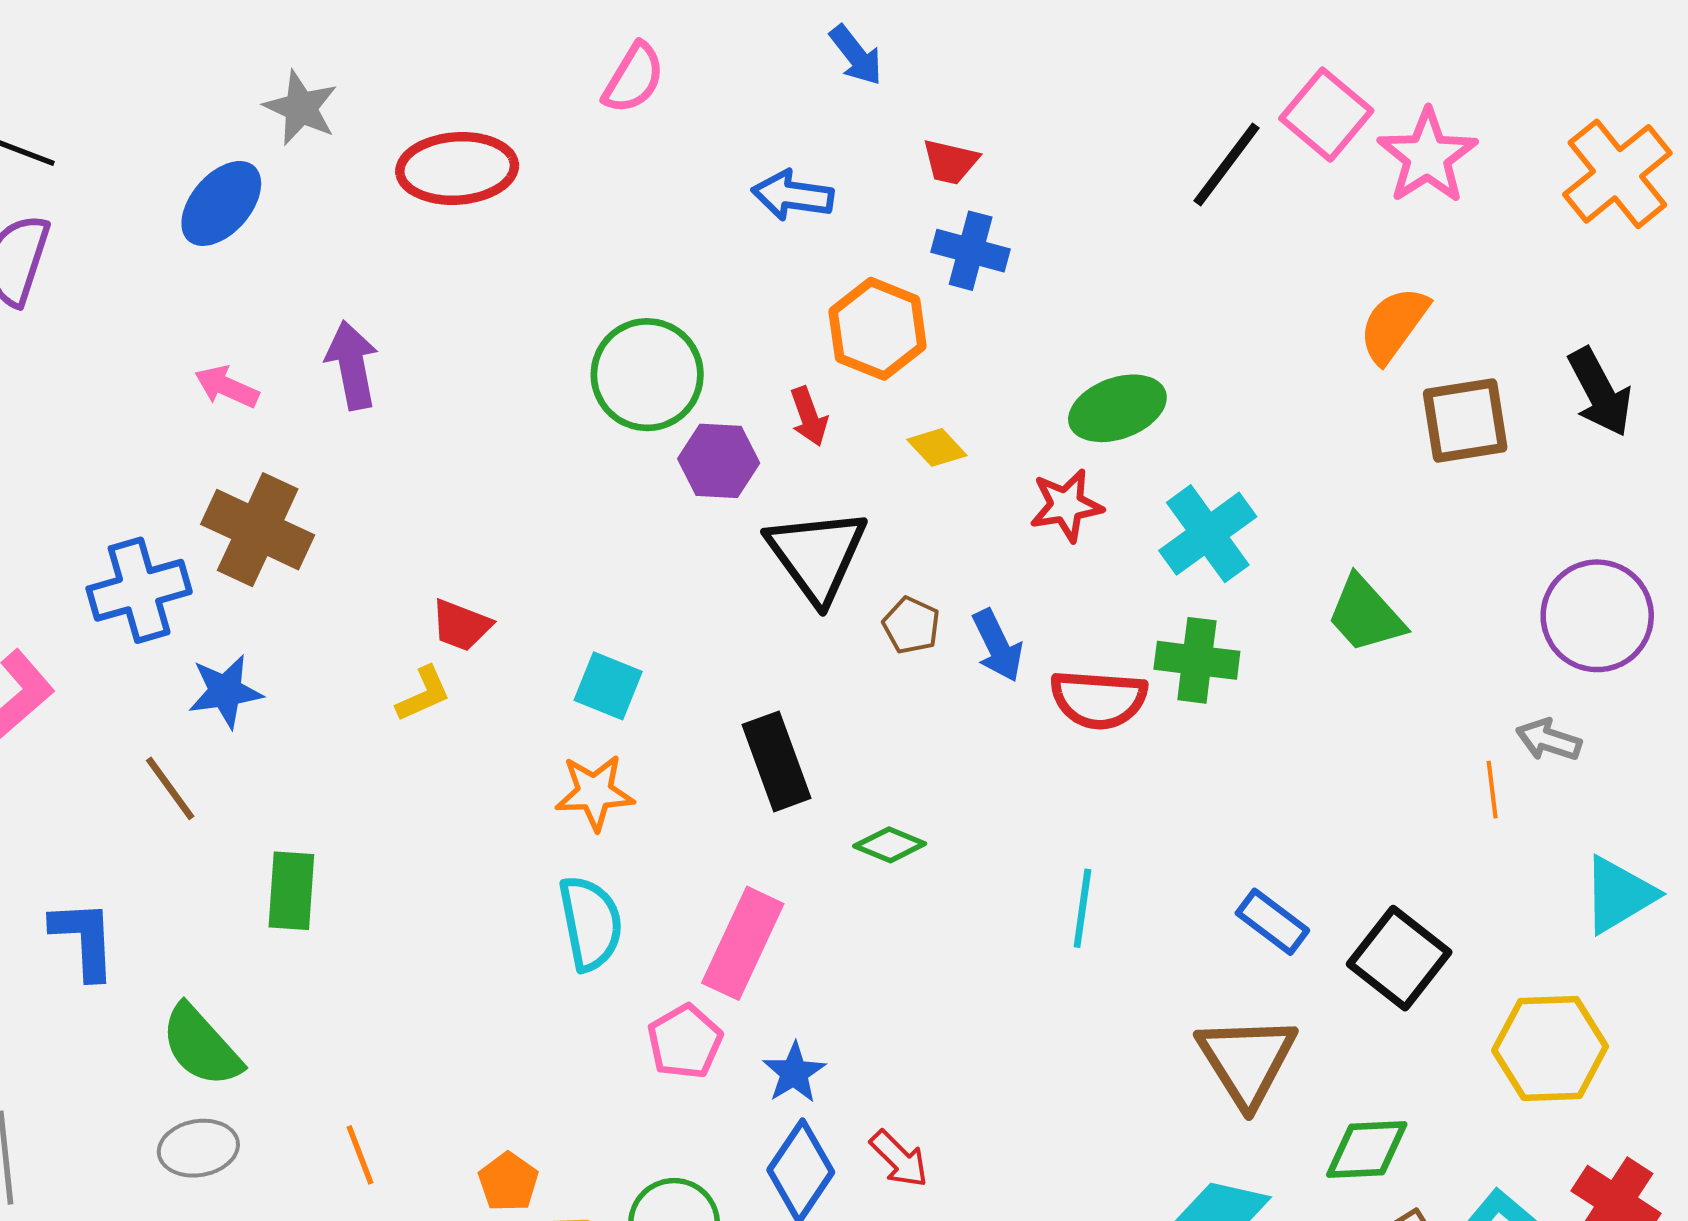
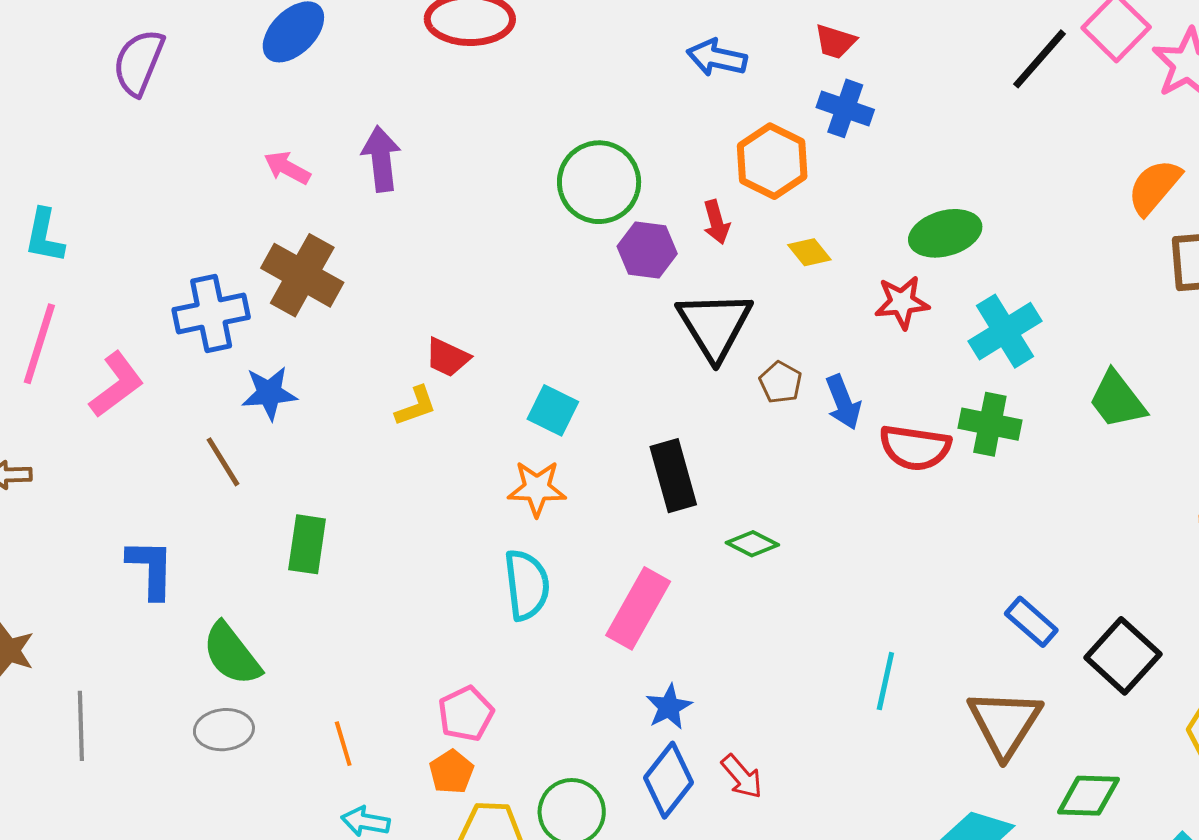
cyan line: (1082, 908) -> (885, 681), moved
pink pentagon: (685, 1042) -> (466, 714), moved

